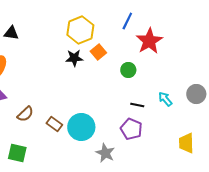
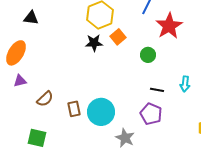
cyan arrow: (165, 99) -> (185, 84), turned -133
brown rectangle: (54, 124) -> (74, 109), turned 42

